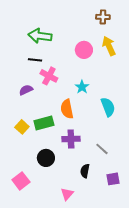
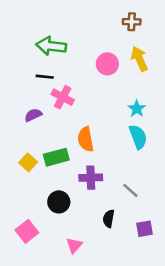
cyan star: (82, 87) -> (137, 109), moved
pink triangle: (67, 194) -> (74, 245), moved

